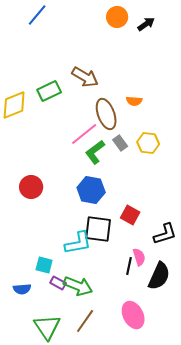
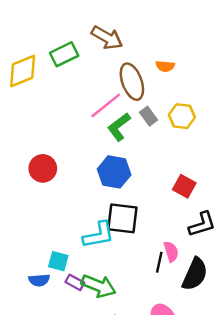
red square: (130, 215) -> (184, 186), moved
blue semicircle: (22, 289) -> (39, 280), moved

